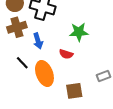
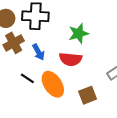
red semicircle: (66, 54) -> (71, 59), size x1.5

